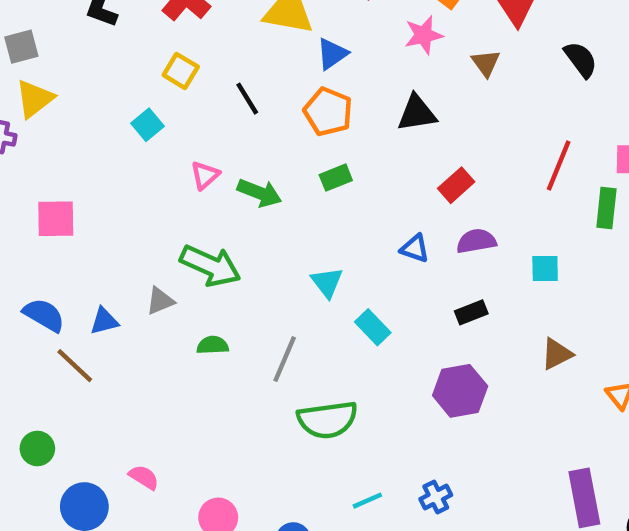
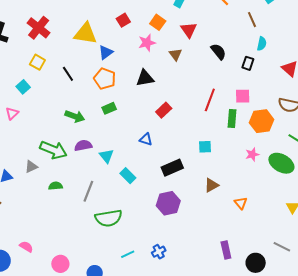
pink triangle: (205, 175) -> (12, 113), moved
purple semicircle: (476, 241) -> (83, 146), moved
black rectangle: (471, 312) -> (172, 168), size x1.5
purple rectangle: (584, 498) -> (226, 250), size x0.7

